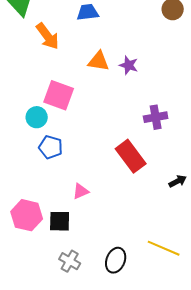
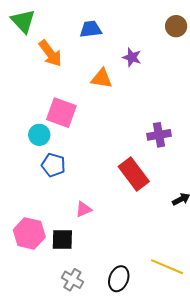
purple star: (129, 65) -> (132, 57), moved

